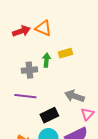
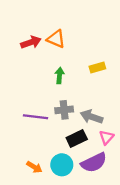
yellow rectangle: (65, 53) -> (97, 68), moved
gray cross: (29, 70) -> (64, 110), moved
black rectangle: (49, 115) -> (77, 139), moved

